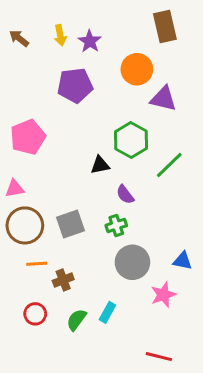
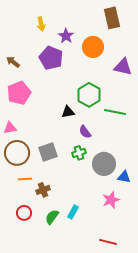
brown arrow: (19, 38) -> (13, 62), moved
purple star: (90, 41) -> (66, 36), moved
purple pentagon: (75, 85) -> (51, 58), turned 30
purple triangle: (163, 99) -> (123, 67), moved
green line: (169, 165) -> (115, 112), turned 55
gray circle: (132, 262) -> (104, 164), moved

